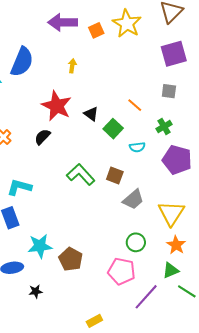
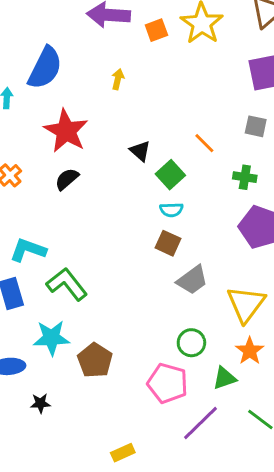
red star: (57, 106) -> (66, 131), moved
green cross: (164, 126) -> (245, 177), turned 35
cyan semicircle: (137, 147) -> (171, 210), moved
green L-shape: (81, 175) -> (67, 284), moved
green triangle: (171, 270) -> (224, 378), moved

